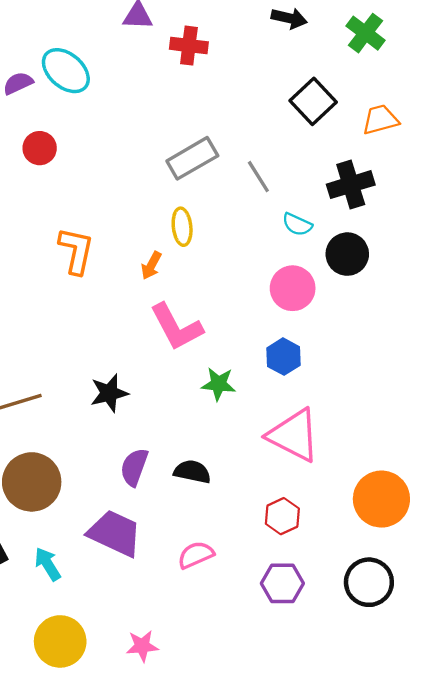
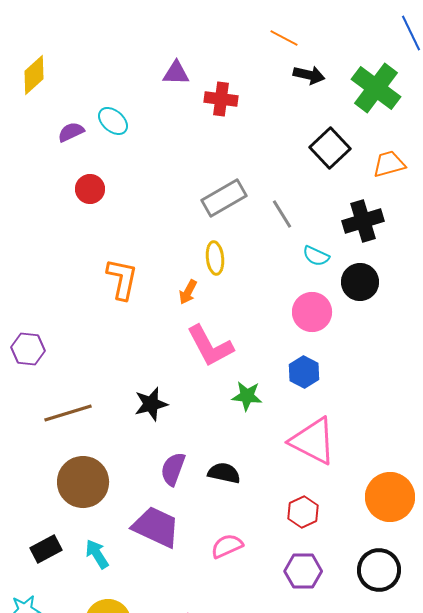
green cross: (366, 33) -> (376, 88), size x1.4
cyan ellipse: (66, 71) -> (113, 121), size x0.7

